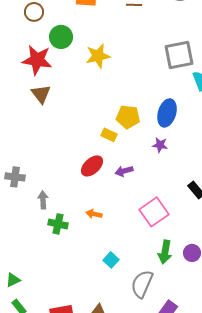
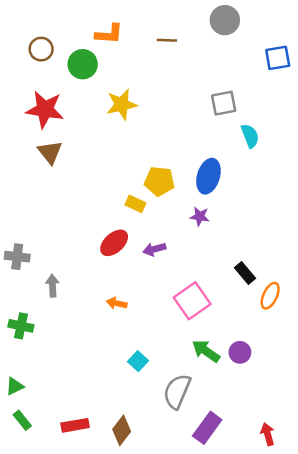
green circle: (61, 37) -> (83, 64), moved
gray square: (179, 55) -> (224, 103), size x0.7
green cross: (58, 224) -> (21, 326), moved
green arrow: (165, 252) -> (206, 351), turned 115

